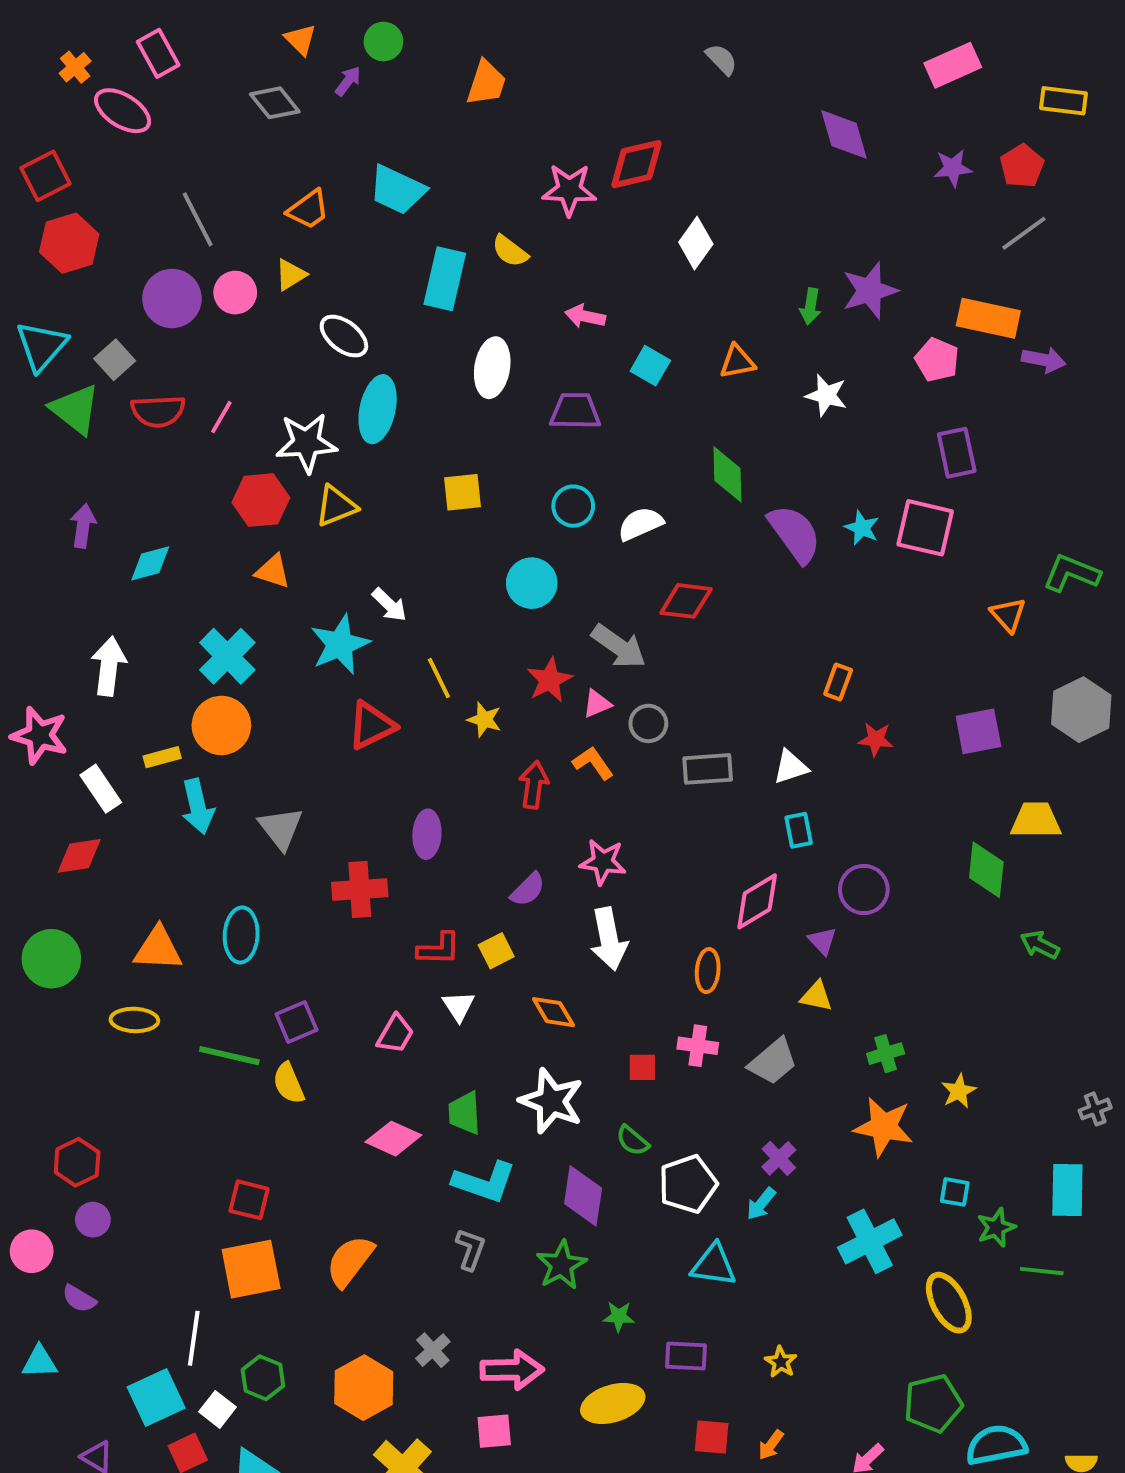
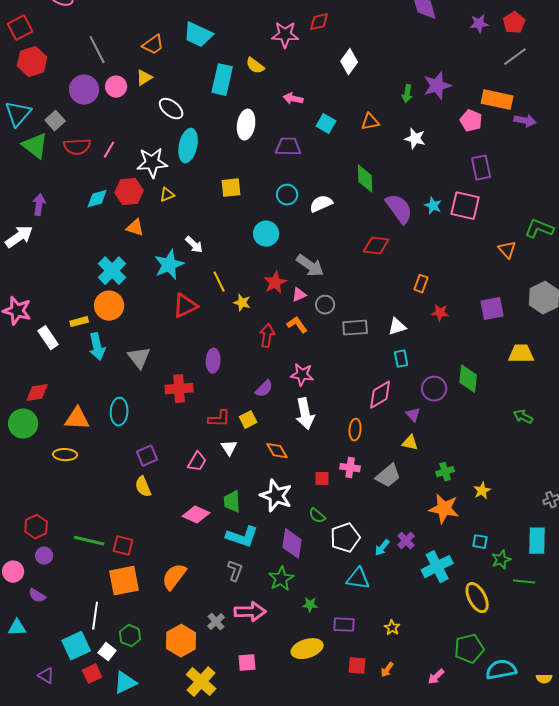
red diamond: (636, 164) -> (319, 22), size x0.7
yellow triangle: (336, 506) -> (167, 195), size x0.7
cyan diamond: (150, 563) -> (97, 199), moved
red diamond: (686, 601) -> (376, 246), moved
white arrow: (109, 666) -> (19, 237), moved, turned 48
red diamond: (79, 856) -> (37, 393), moved
green diamond: (986, 870) -> (468, 379), moved
green line: (229, 1056) -> (89, 541), moved
purple cross: (779, 1158) -> (406, 541), moved
pink arrow: (512, 1370) -> (250, 612), moved

